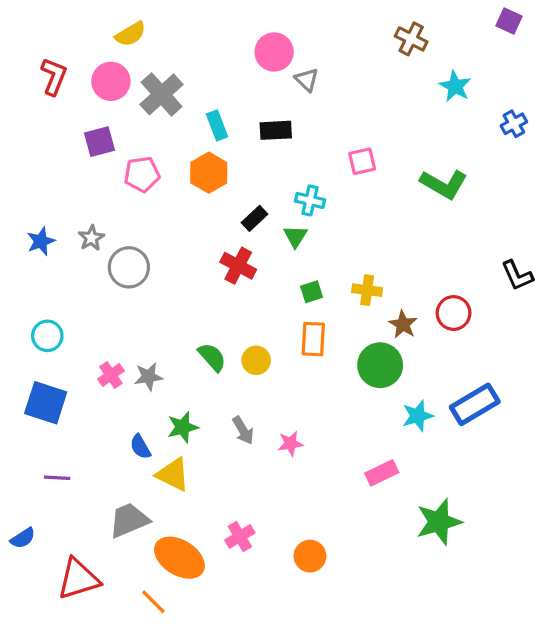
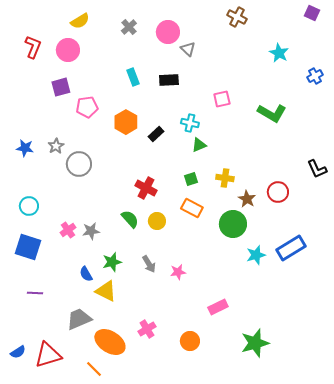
brown cross: (411, 39) -> (237, 17), moved
gray cross: (162, 94) -> (129, 27), moved, size x0.6
orange hexagon: (209, 173) -> (126, 122), moved
green triangle: (295, 236) -> (199, 145), moved, turned 35
blue star: (41, 241) -> (25, 148), turned 30
red cross: (238, 266) -> (146, 188), moved
orange rectangle: (313, 339) -> (192, 208), turned -65
pink rectangle: (382, 473) -> (218, 307), moved
green star: (439, 522) -> (255, 343), moved
blue semicircle: (23, 538) -> (18, 352), moved

